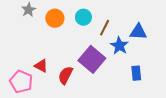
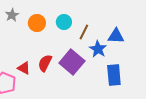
blue rectangle: (136, 73) -> (114, 75), size x1.5
red semicircle: (65, 75) -> (45, 63), moved

